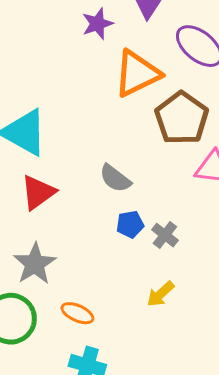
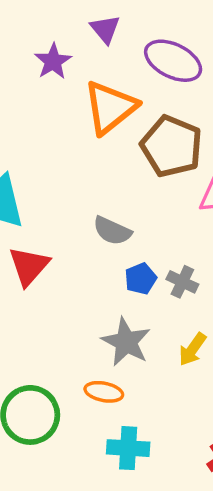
gray star: (35, 264) -> (126, 342), moved

